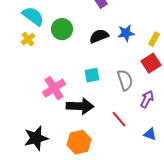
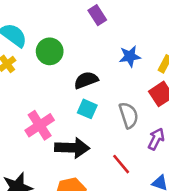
black semicircle: (99, 36) -> (86, 80), moved
cyan square: (92, 75) -> (87, 109), turned 35

